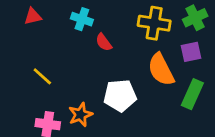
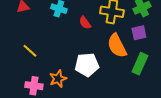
red semicircle: (104, 42) -> (85, 23), moved

